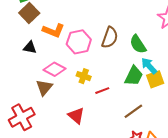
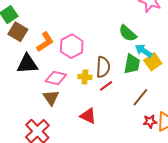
orange L-shape: (53, 31) -> (45, 42), turned -40
brown semicircle: (110, 38) -> (103, 67), moved
black triangle: (30, 48) -> (27, 64), size x1.6

